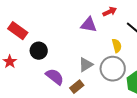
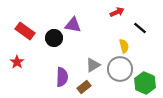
purple triangle: (89, 25) -> (73, 25), moved
black circle: (39, 51) -> (54, 38), moved
purple semicircle: (55, 77) -> (62, 77), turned 54

